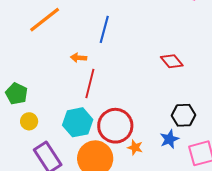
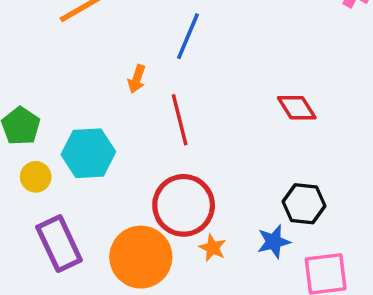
orange arrow: (79, 58) -> (137, 79), turned -84
red line: (90, 84) -> (180, 120), moved, turned -36
cyan hexagon: (78, 122) -> (88, 153), moved

